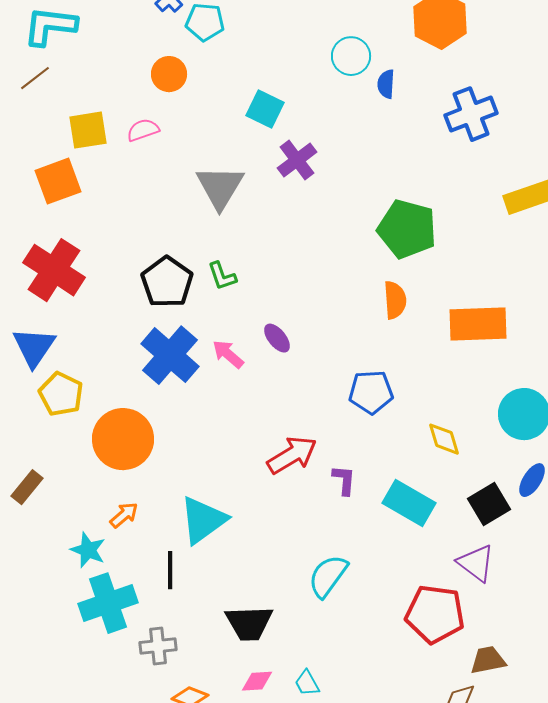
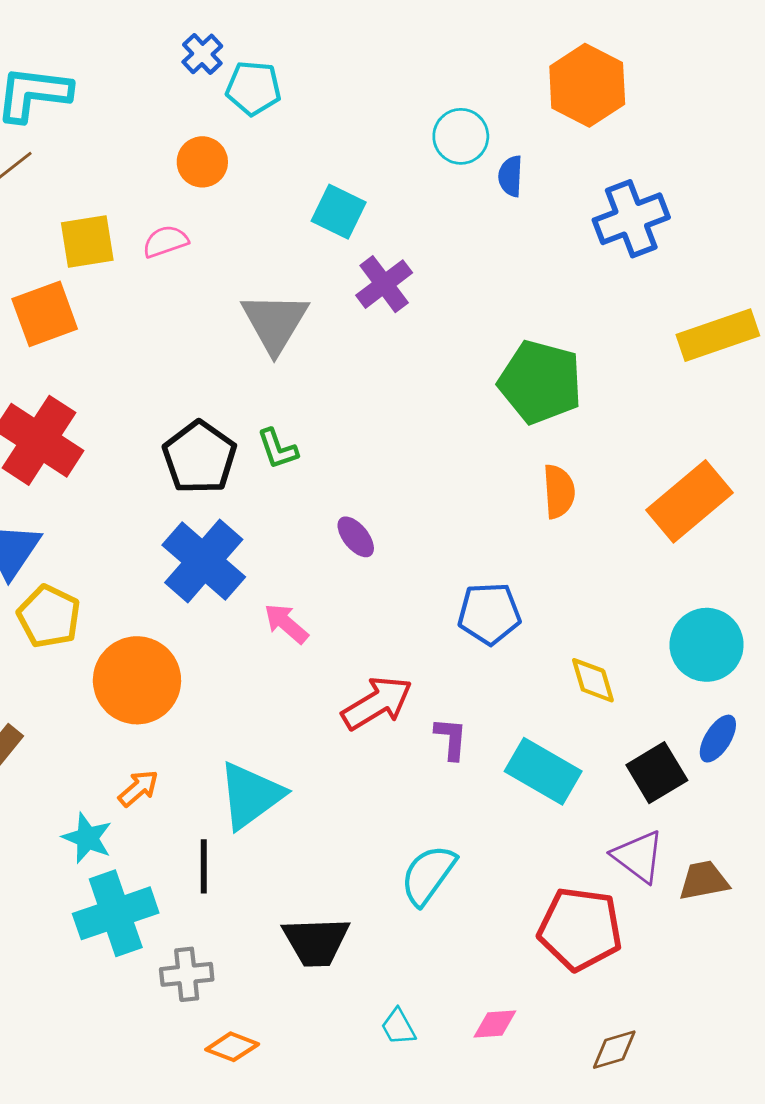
orange semicircle: (395, 300) -> (559, 491), moved
orange rectangle: (478, 324) -> (689, 501), moved, turned -38
pink arrow: (228, 354) -> (286, 624), moved
brown trapezoid: (488, 660) -> (704, 881), moved
pink diamond: (257, 681) -> (495, 1024), moved

